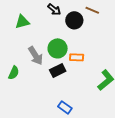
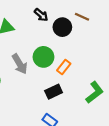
orange rectangle: (77, 57) -> (64, 67), turned -56
black rectangle: (58, 70) -> (54, 92), moved

